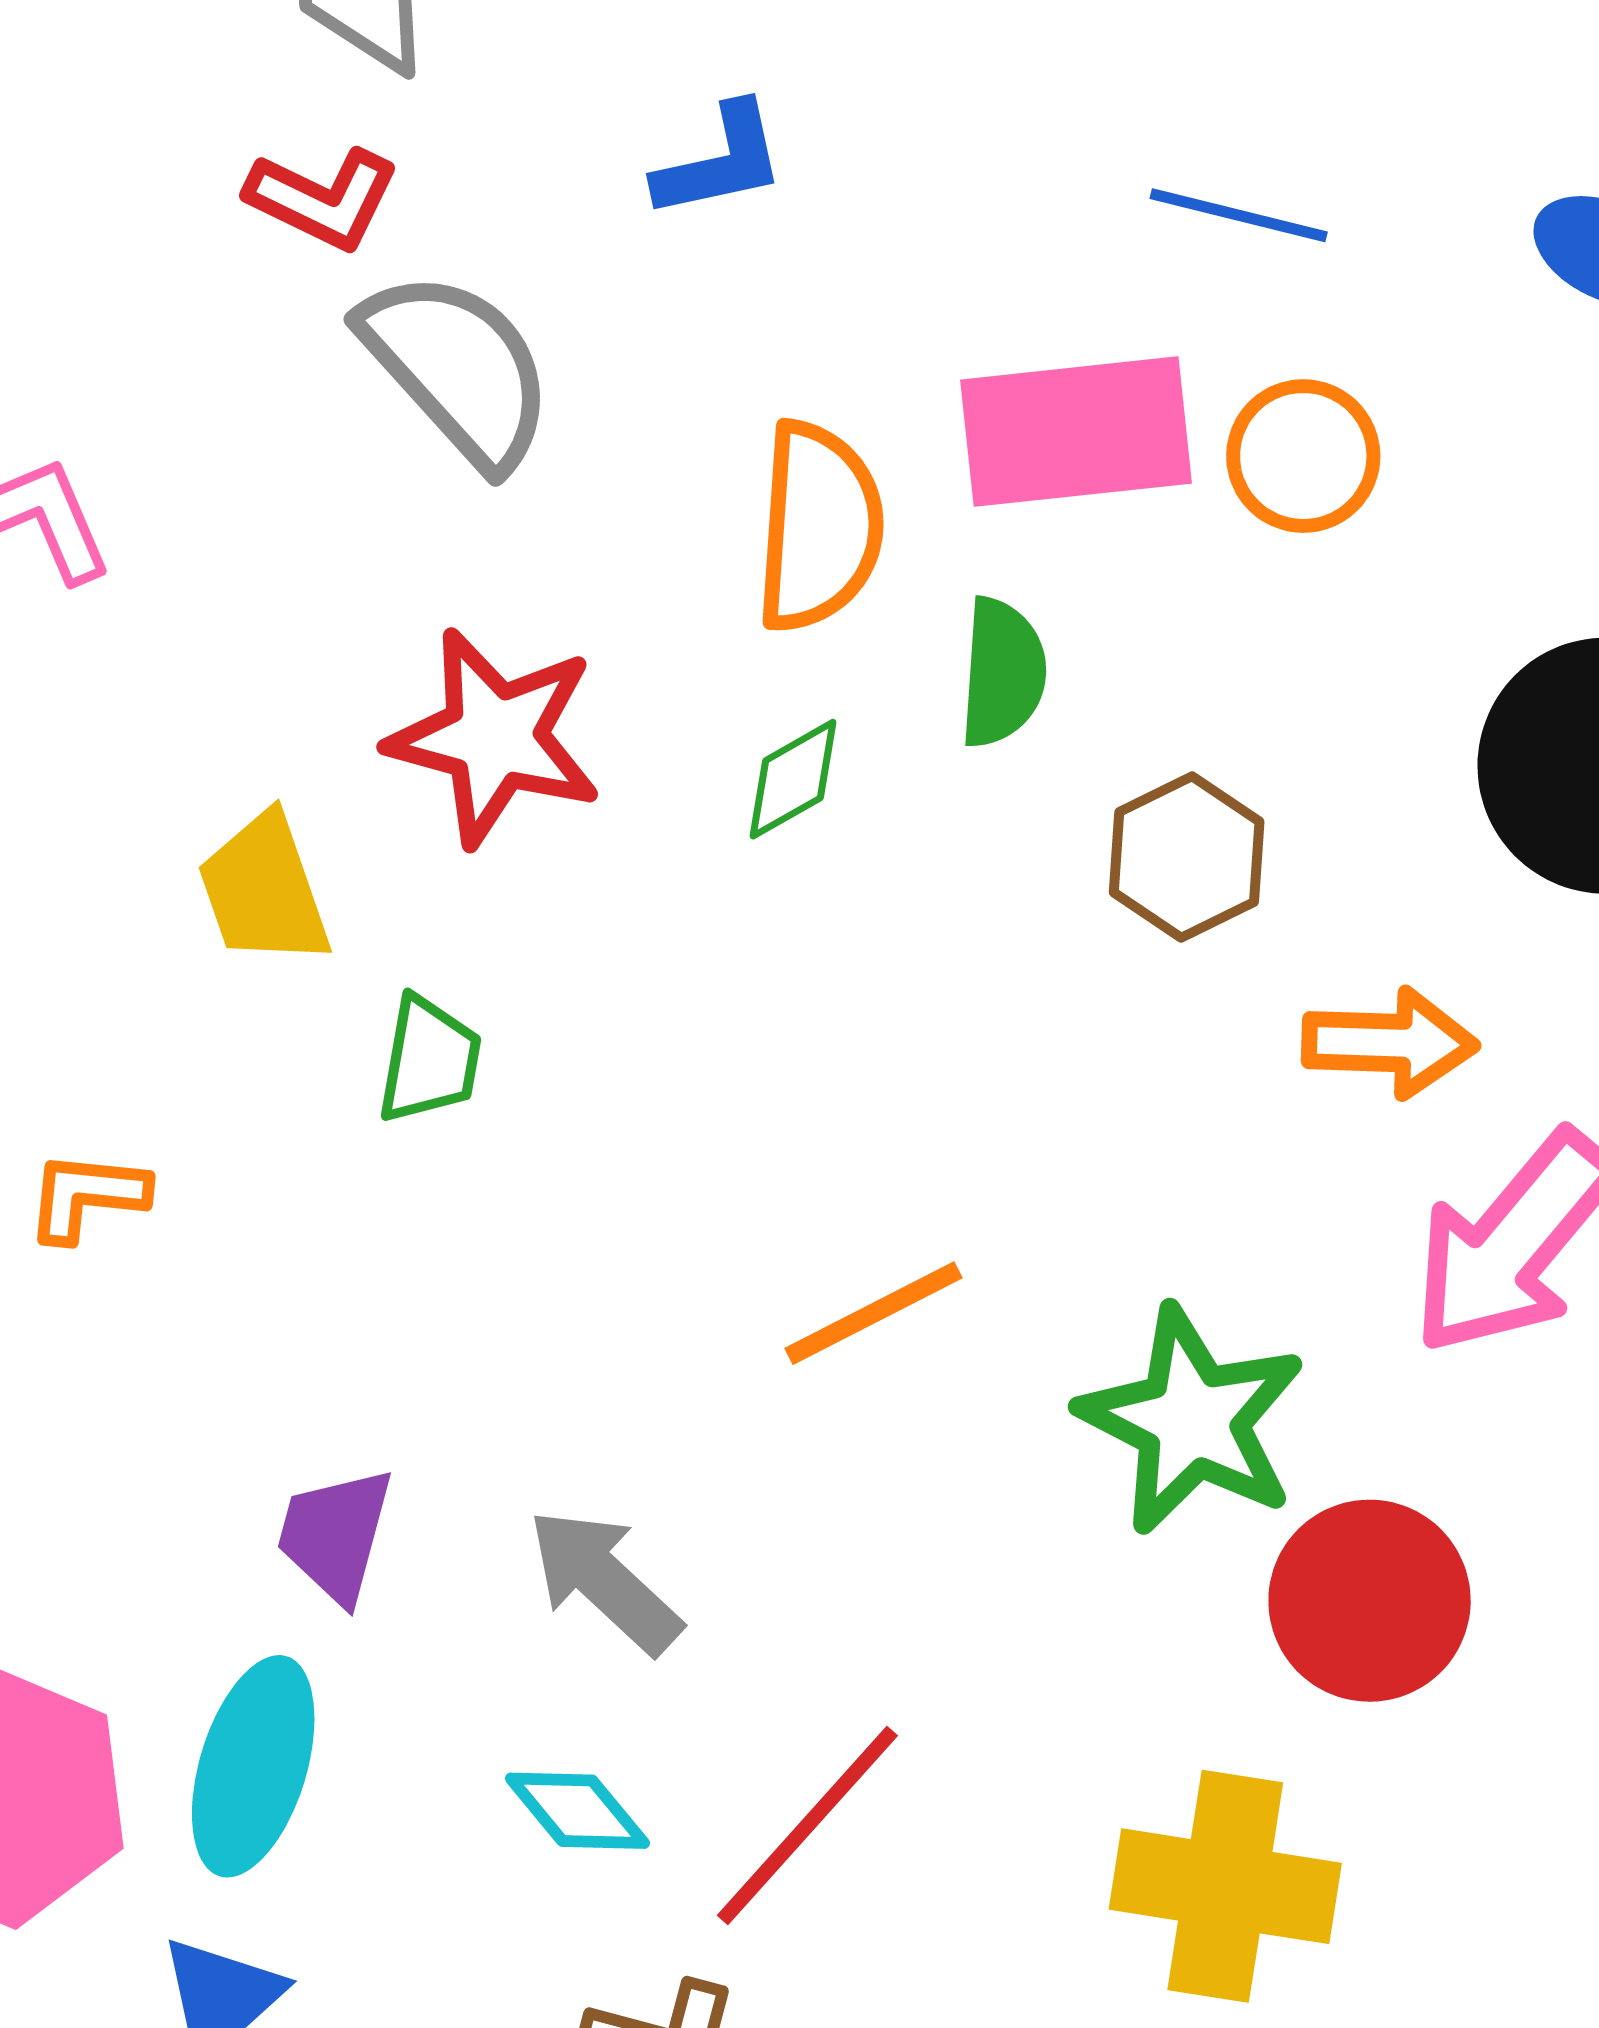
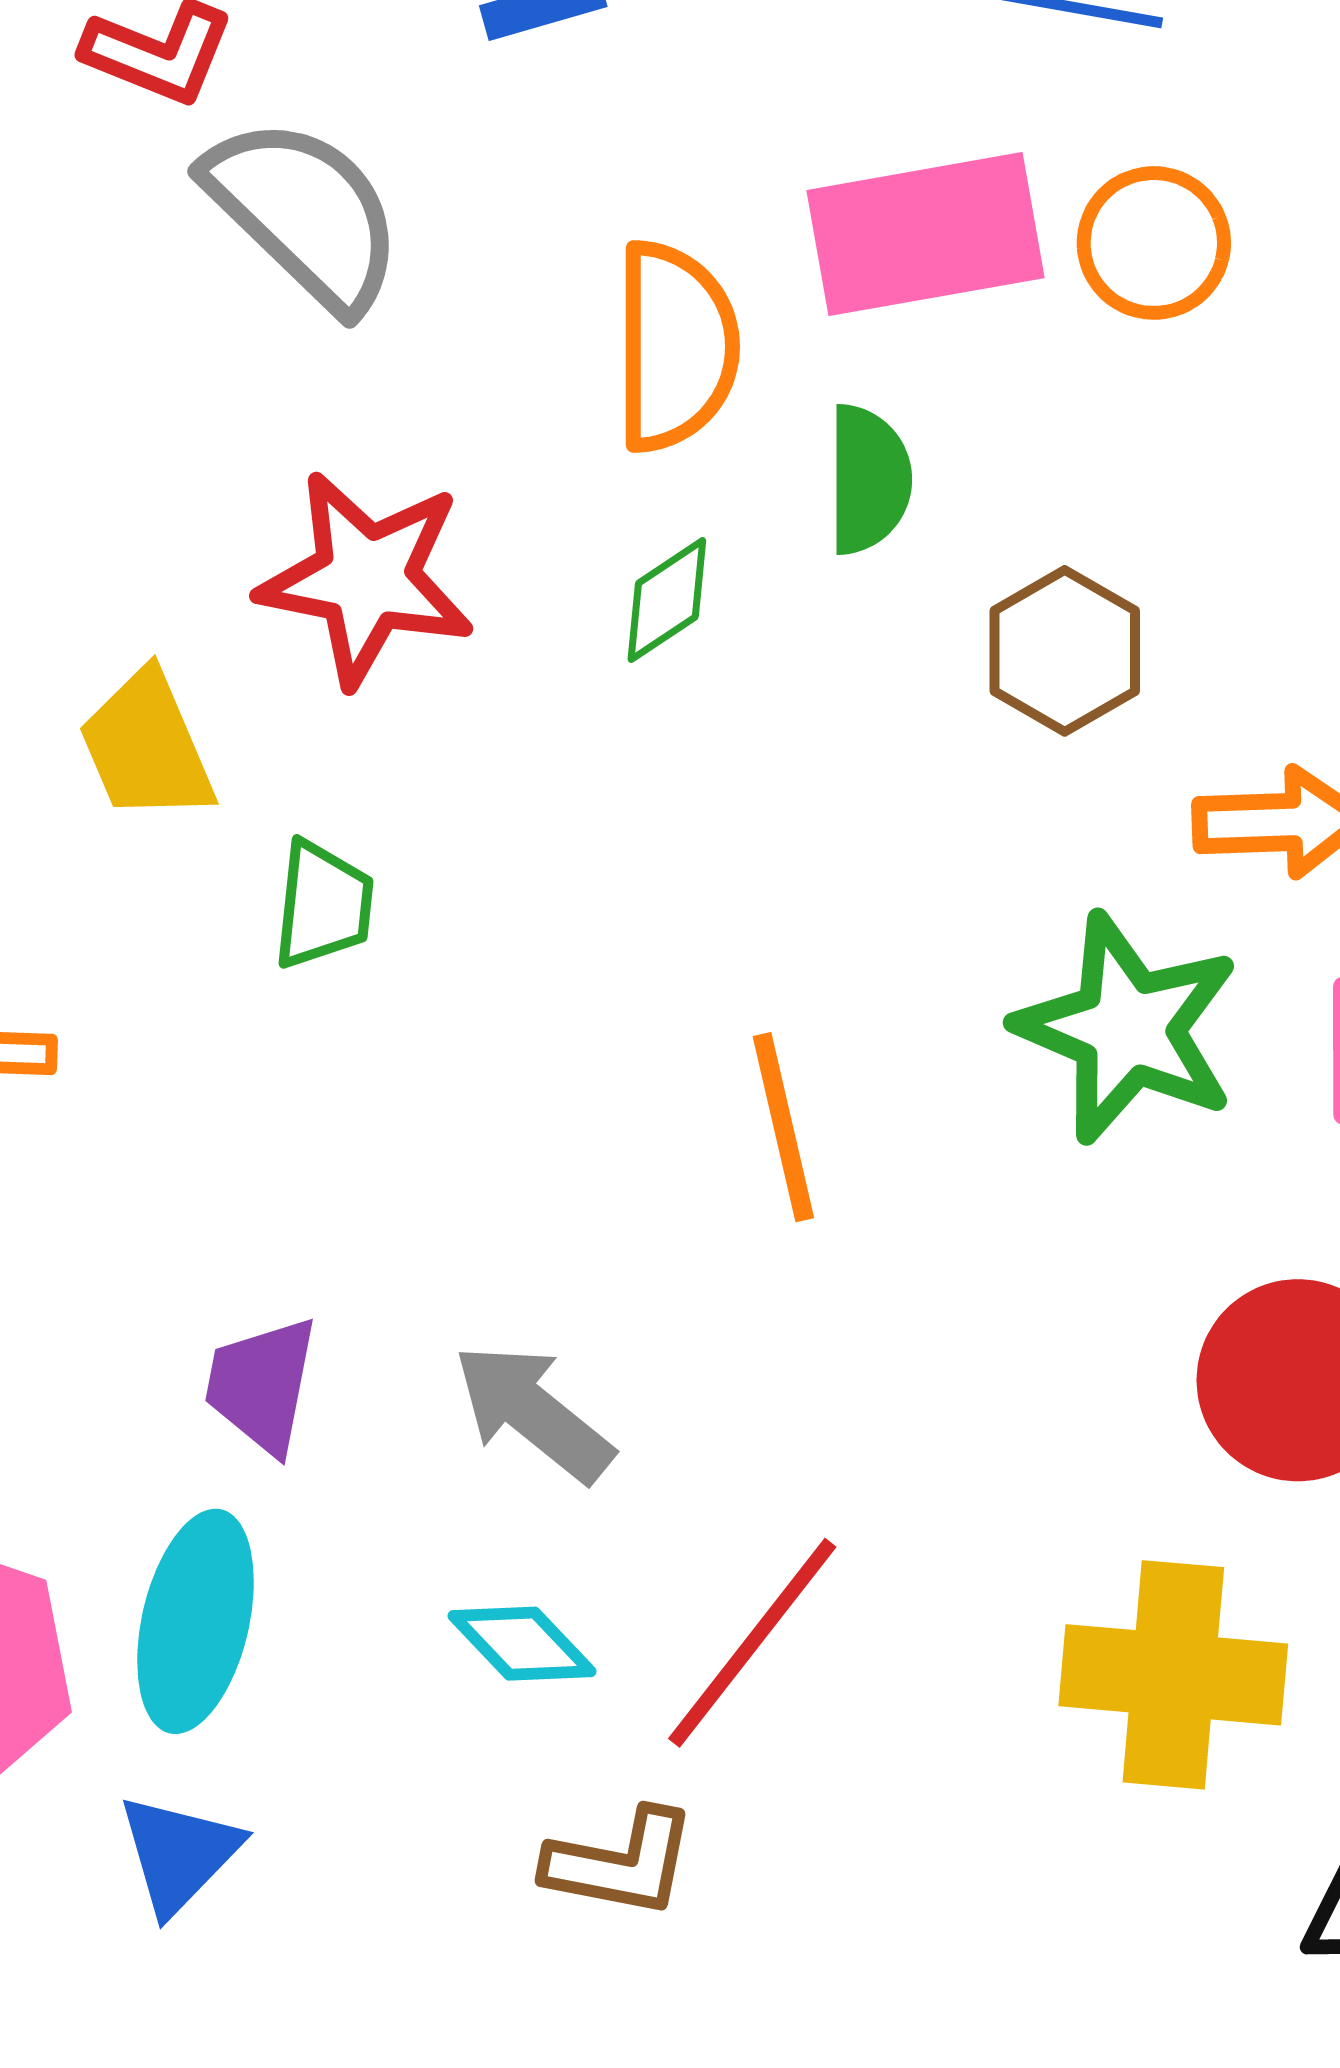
orange line: (873, 1313) -> (783, 1127), turned -72
green star: (1192, 1420) -> (1128, 1029), moved

